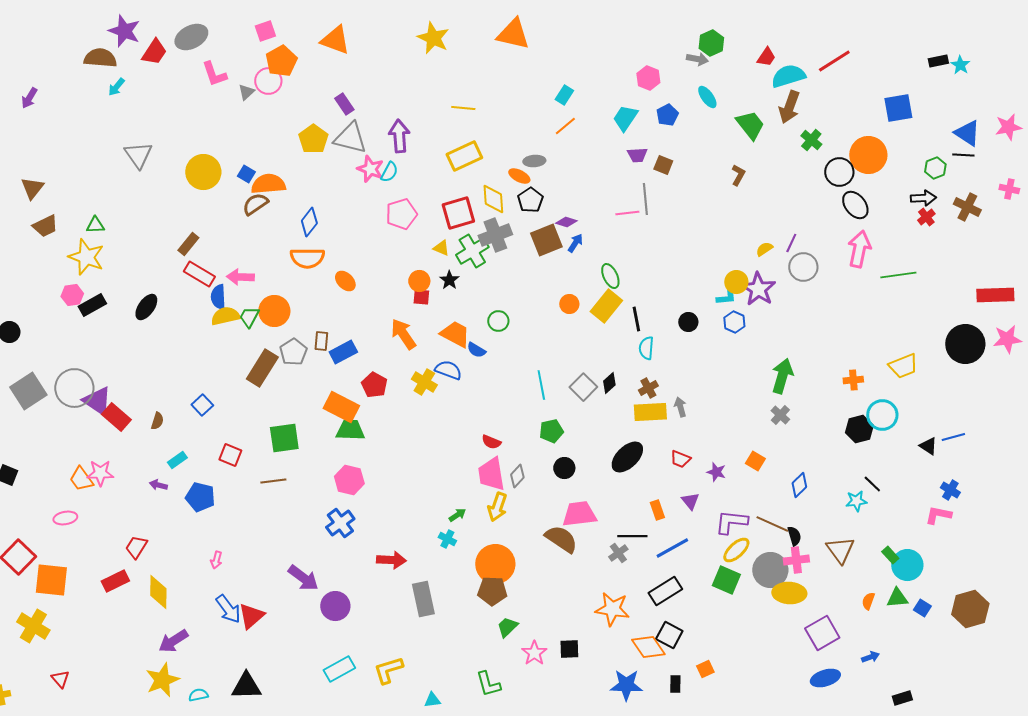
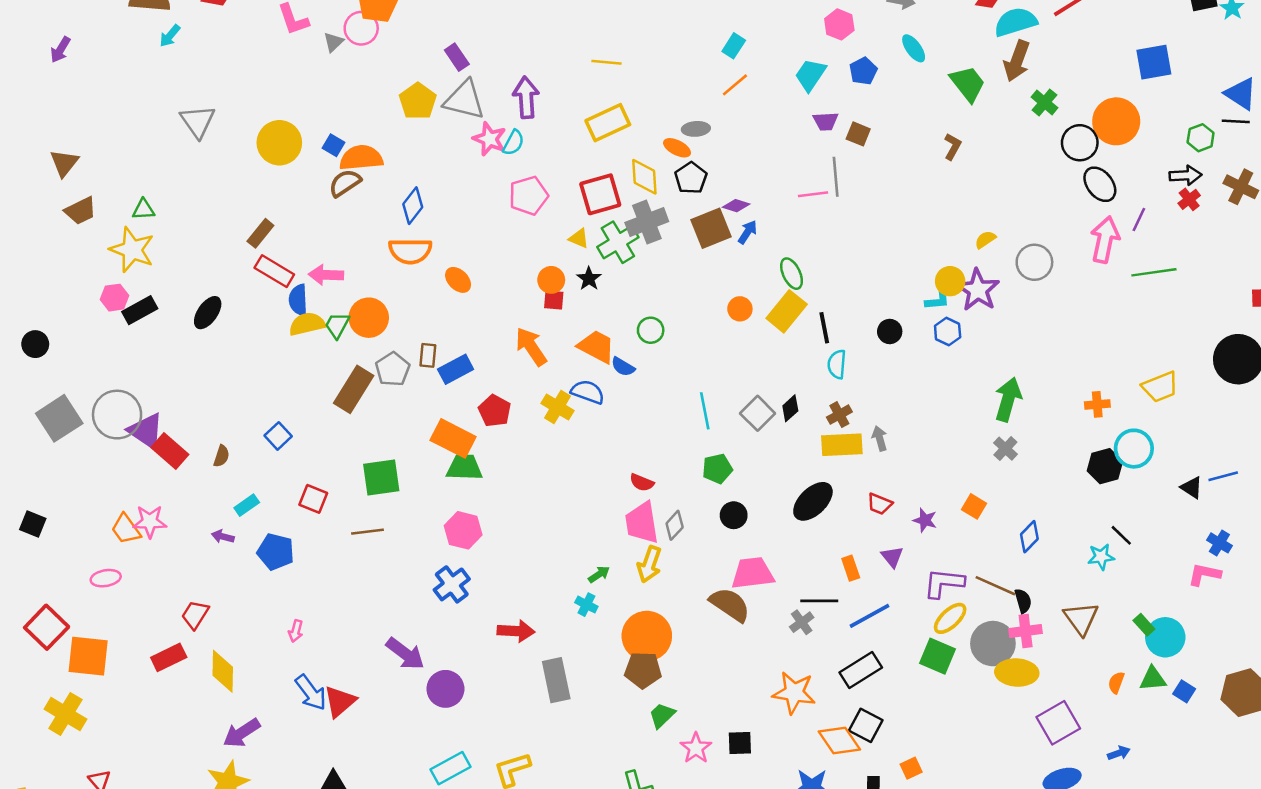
purple line: (791, 243) -> (1139, 219), moved

